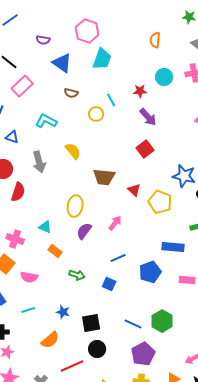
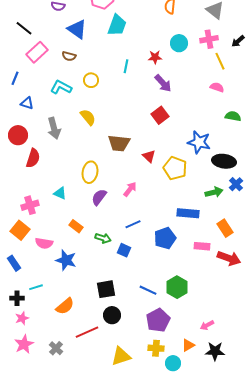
brown semicircle: (71, 93) -> (69, 56), moved
cyan line: (111, 100) -> (126, 66), turned 40
yellow circle: (96, 114) -> (91, 80), moved
pink cross: (15, 239) -> (30, 205), turned -36
orange rectangle: (55, 251) -> (76, 226), moved
green arrow: (77, 275) -> (103, 238), moved
cyan line: (28, 310) -> (36, 287), moved
blue star: (63, 312) -> (66, 260), moved, size x1.5

